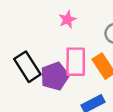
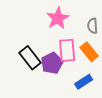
pink star: (67, 19) -> (58, 18), size x1.6

